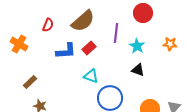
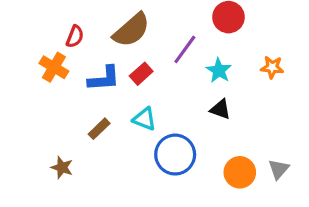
purple line: (116, 33) -> (185, 49), turned 30
orange cross: (19, 44) -> (54, 67), moved
brown rectangle: (30, 82) -> (99, 129), moved

